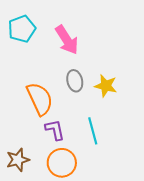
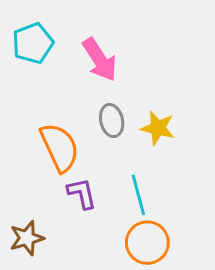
orange circle: (62, 163) -> (147, 243), moved

